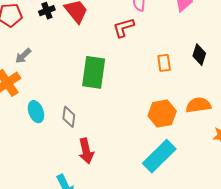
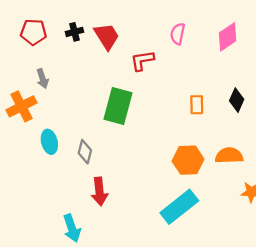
red L-shape: (123, 28) -> (142, 60), moved
gray arrow: (23, 56) -> (43, 79), turned -72

